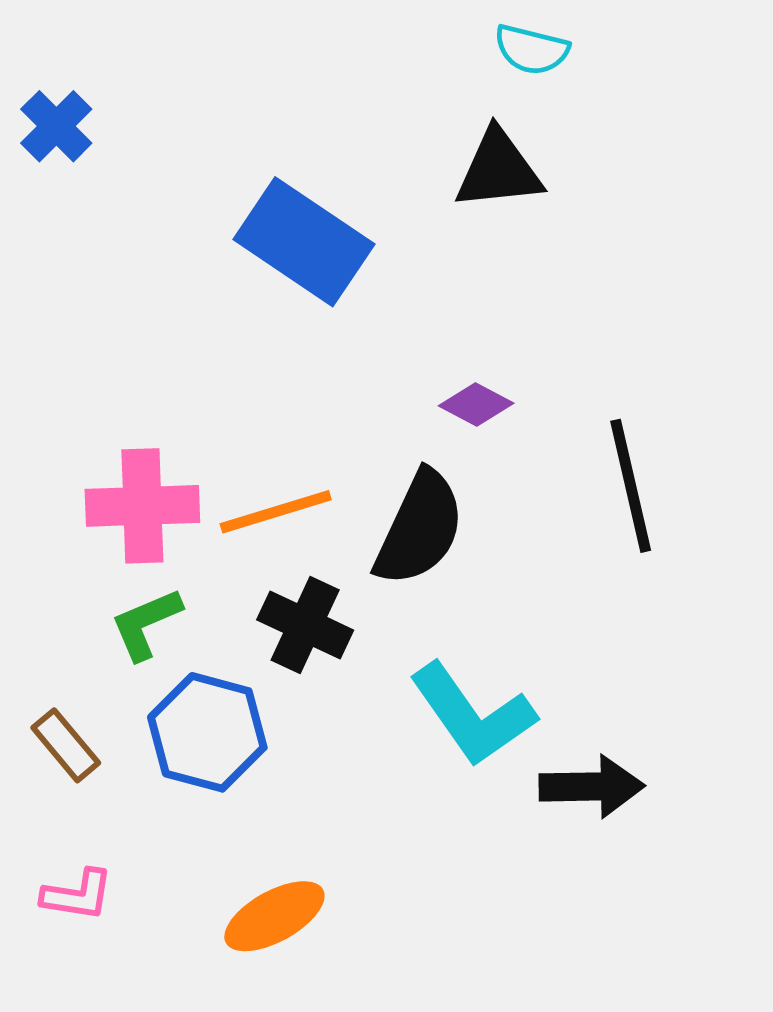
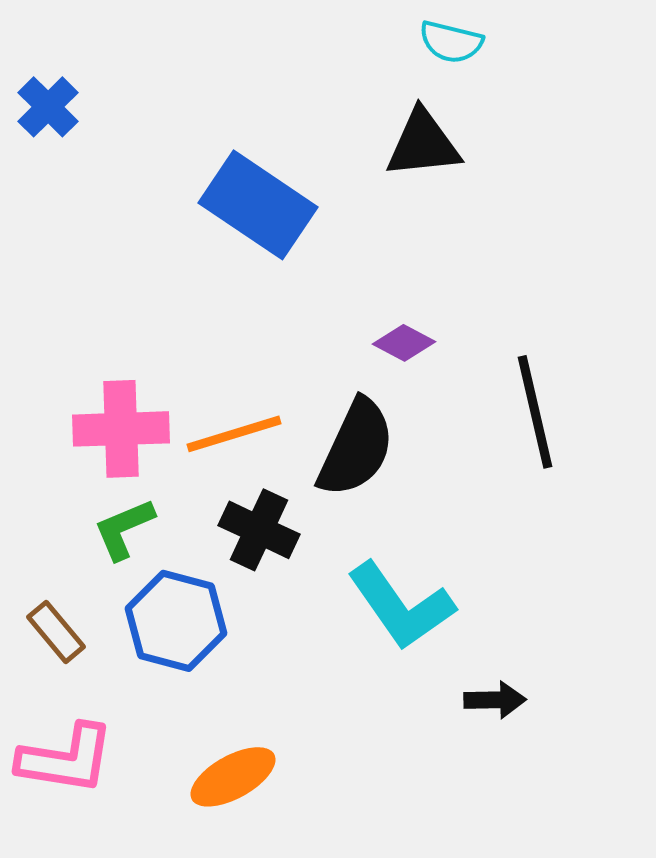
black arrow: (592, 787) -> (495, 700), moved, size x0.7
pink L-shape: (78, 895) -> (66, 759), size x1.6

